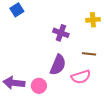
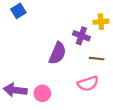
purple cross: (61, 33) -> (81, 36), moved
purple semicircle: (58, 65) -> (58, 53), moved

